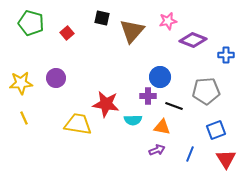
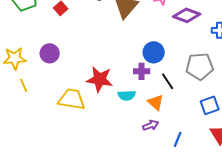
black line: (174, 106) -> (168, 81), turned 36
yellow line: (24, 118) -> (24, 85), moved
orange triangle: (162, 127) -> (156, 102), turned 30
blue line: (190, 154) -> (178, 139), moved

